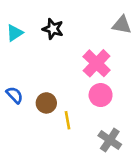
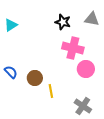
black star: (53, 29) -> (63, 22), moved
pink cross: (97, 63) -> (73, 48), turned -30
pink circle: (101, 95) -> (86, 69), moved

